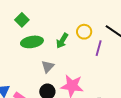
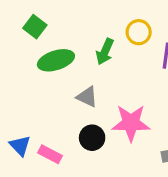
gray triangle: (48, 67) -> (87, 97), turned -40

